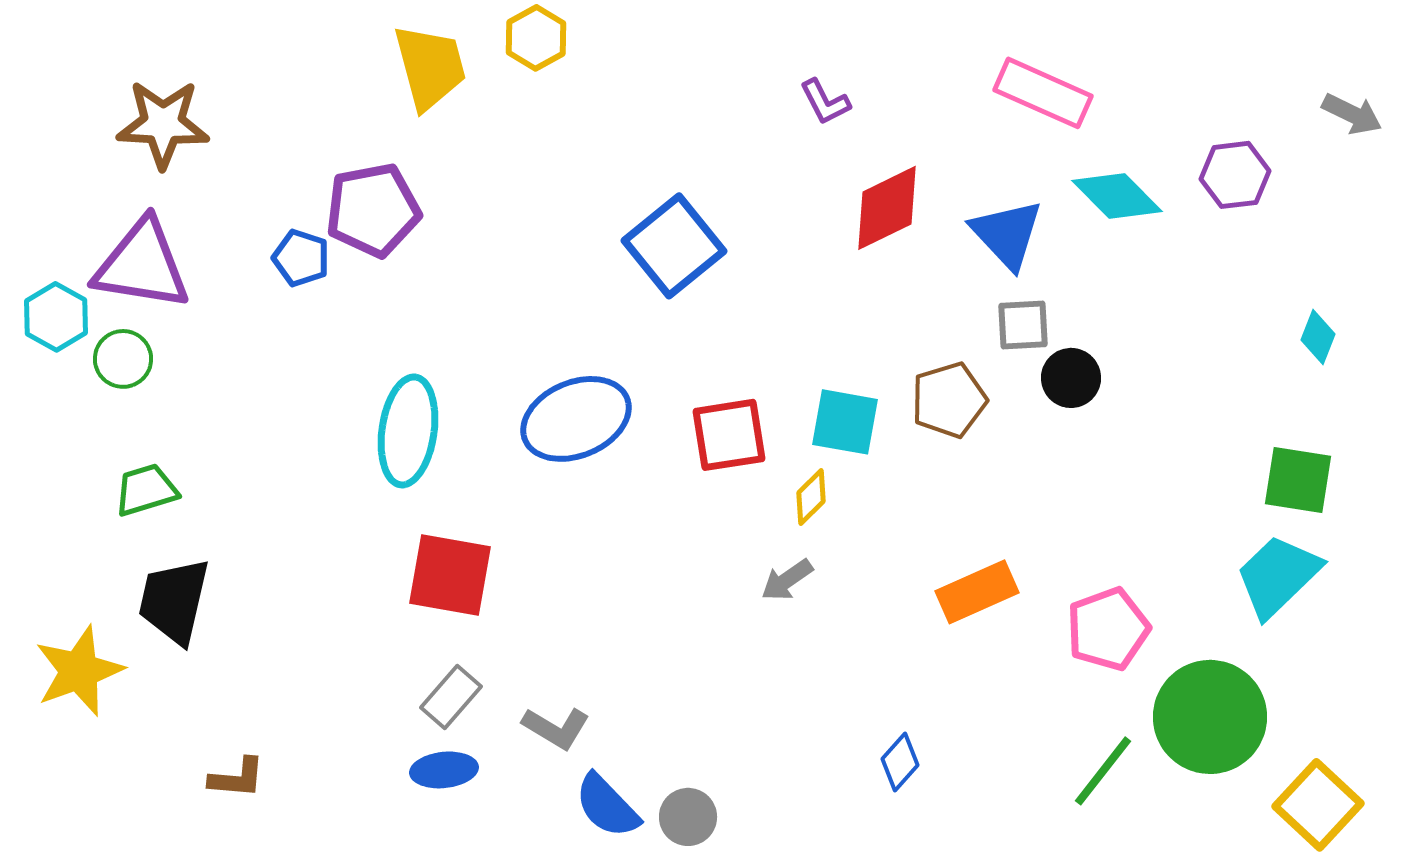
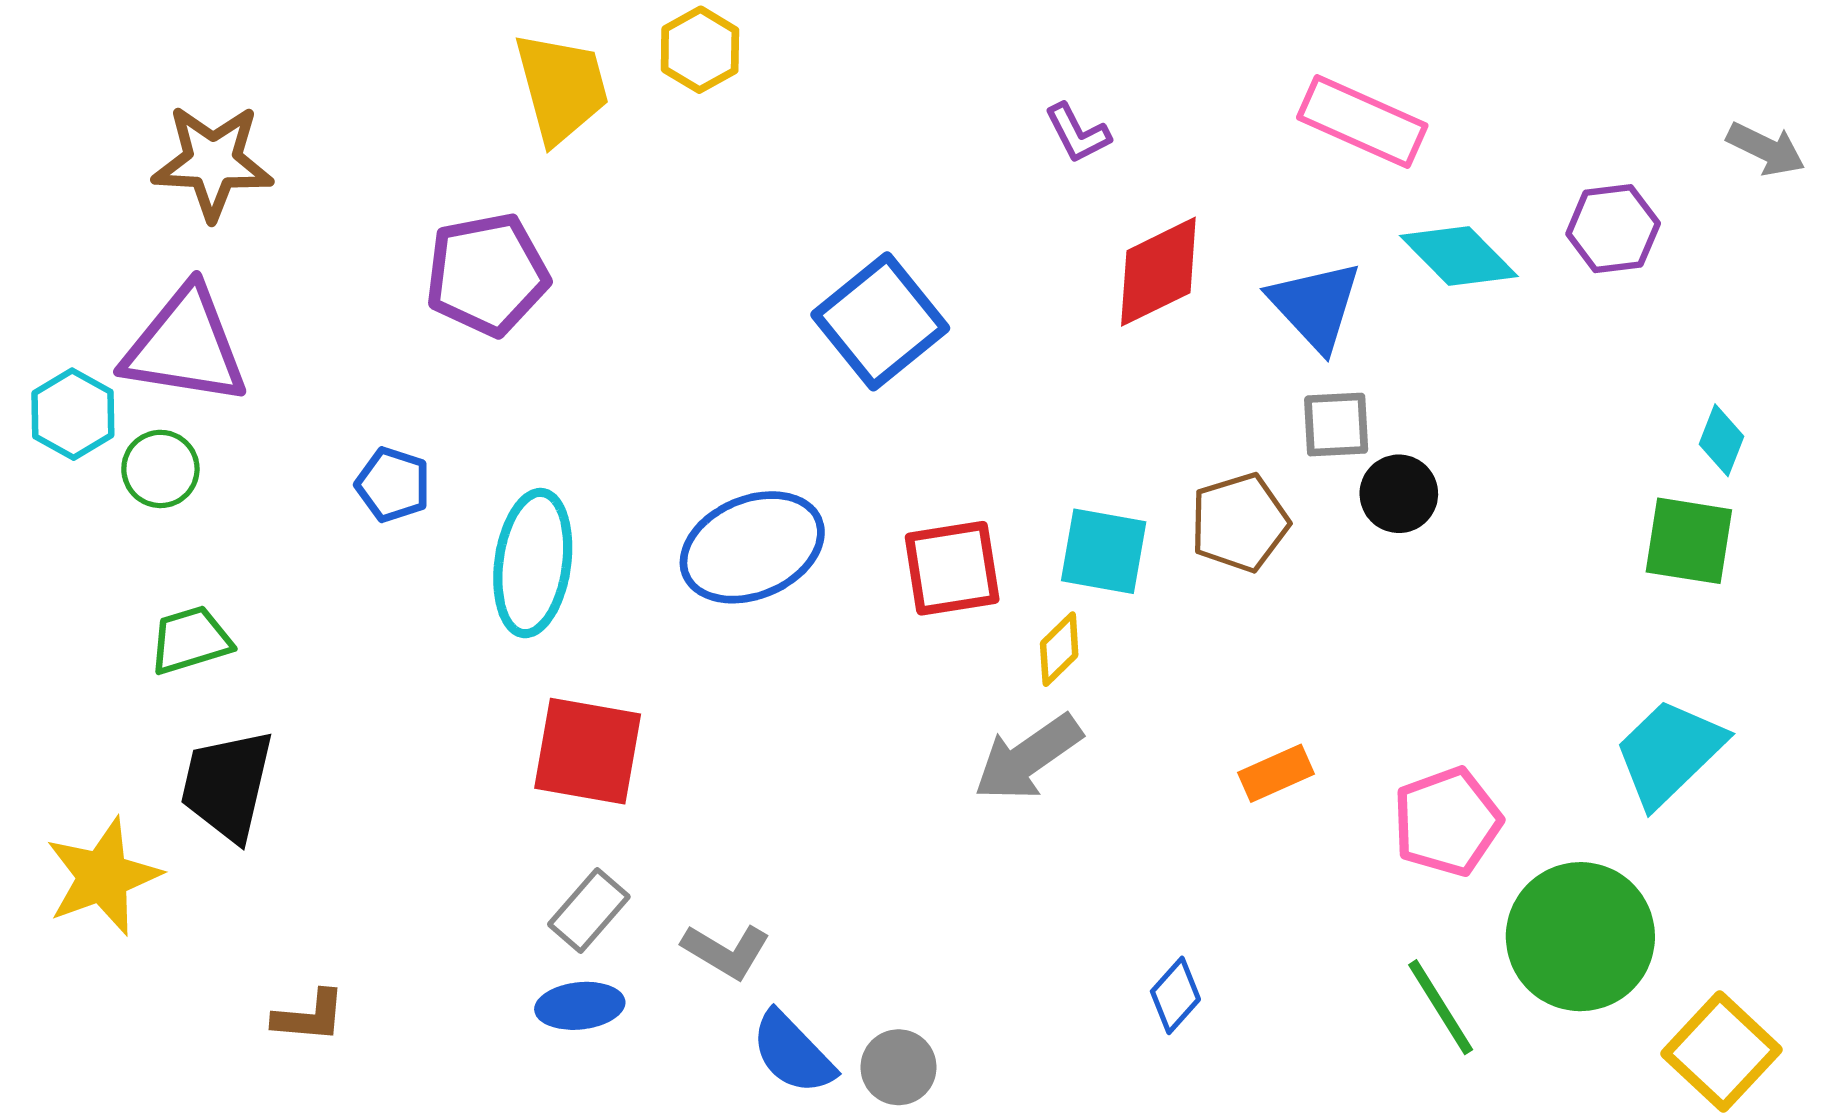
blue pentagon: (301, 258) -> (393, 485), moved
green square: (1298, 480) -> (1689, 541), moved
gray arrow: (787, 580) -> (1028, 758), size x1.6
orange rectangle: (977, 592) -> (1276, 773), size x0.7
green line: (1103, 771) -> (1441, 1007), turned -70

